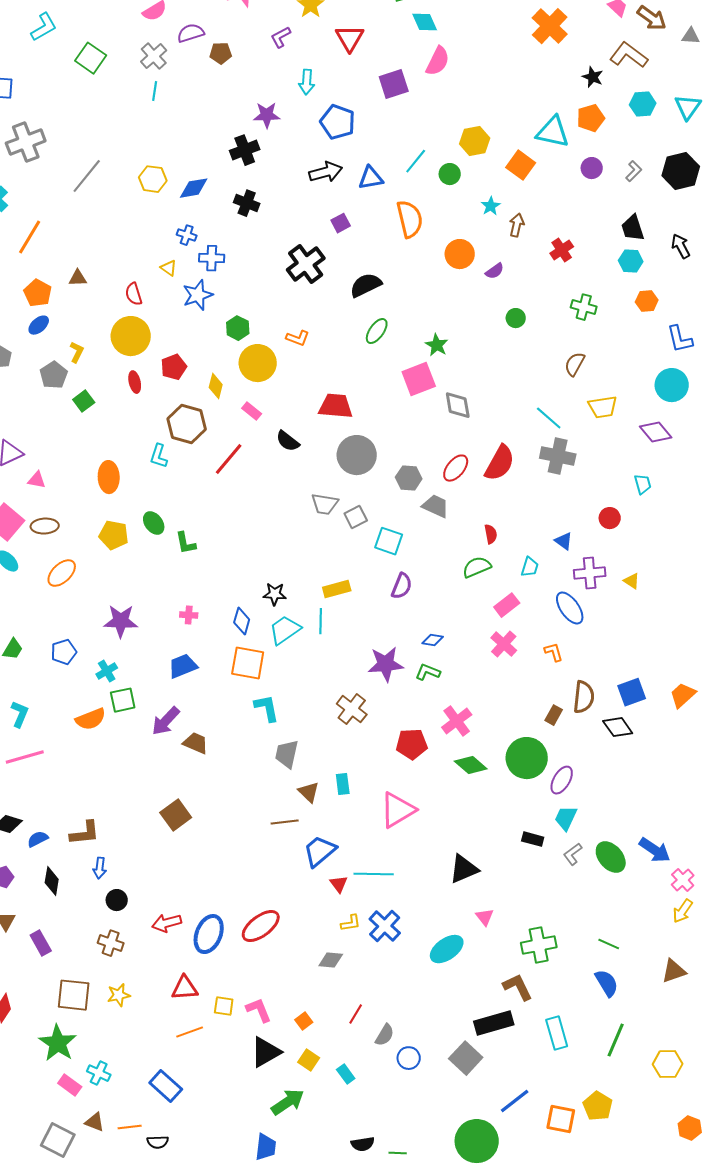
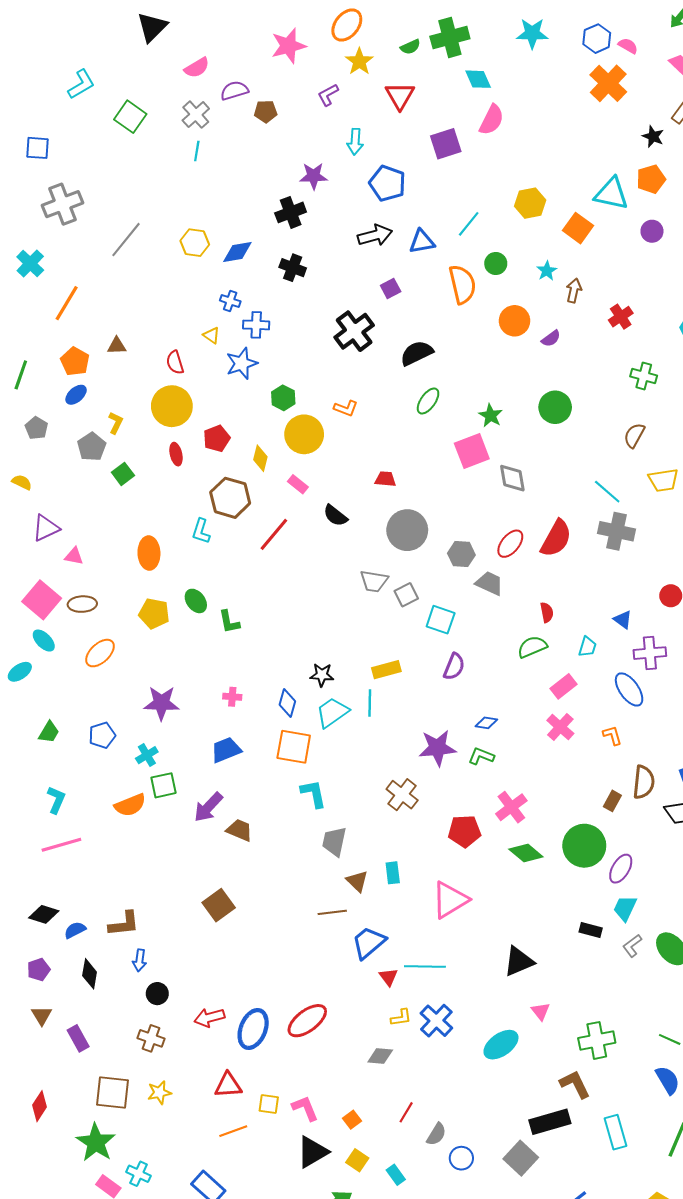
green circle: (450, 174) -> (496, 264), moved
green circle: (516, 318) -> (555, 407), moved, size x1.6
red trapezoid: (336, 406) -> (385, 479), size x0.6

